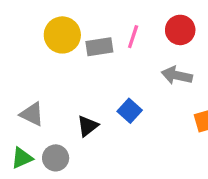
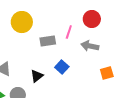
pink line: (133, 37) -> (69, 32), moved
gray rectangle: (99, 47) -> (48, 41), moved

